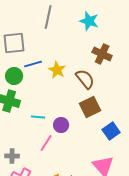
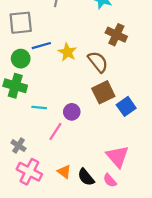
cyan line: (38, 117) -> (39, 108), moved
blue square: (111, 131) -> (126, 106), moved
gray cross: (12, 156) -> (18, 146), turned 32

